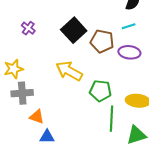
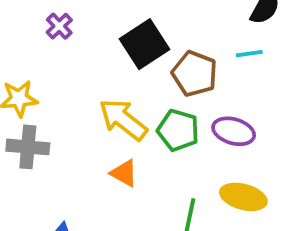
purple ellipse: (129, 52) -> (234, 131), moved
green pentagon: (100, 91) -> (178, 130), moved
orange triangle: (37, 117) -> (124, 173), moved

